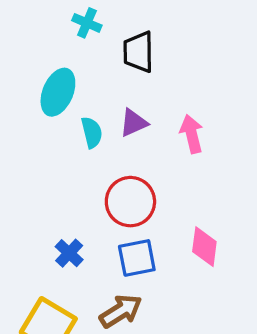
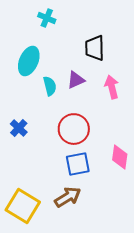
black trapezoid: (138, 52) -> (95, 48), moved
blue cross: (69, 253) -> (19, 128), moved

